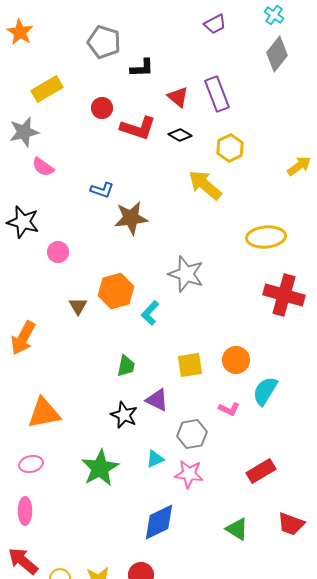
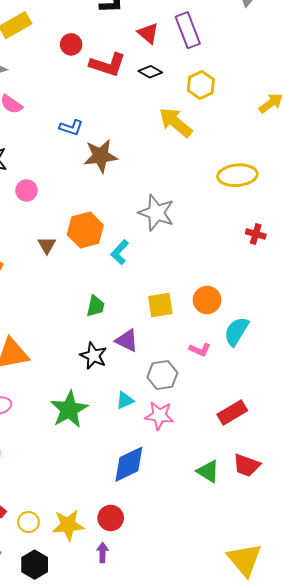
red cross: (284, 295) -> (256, 234), size x0.5
red trapezoid: (291, 524) -> (247, 465), moved

